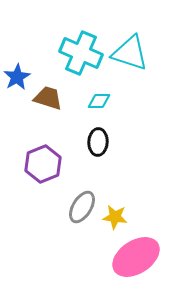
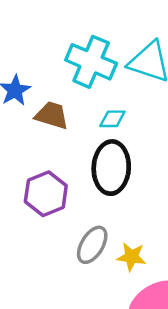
black ellipse: (98, 142) -> (111, 168), size x1.6

